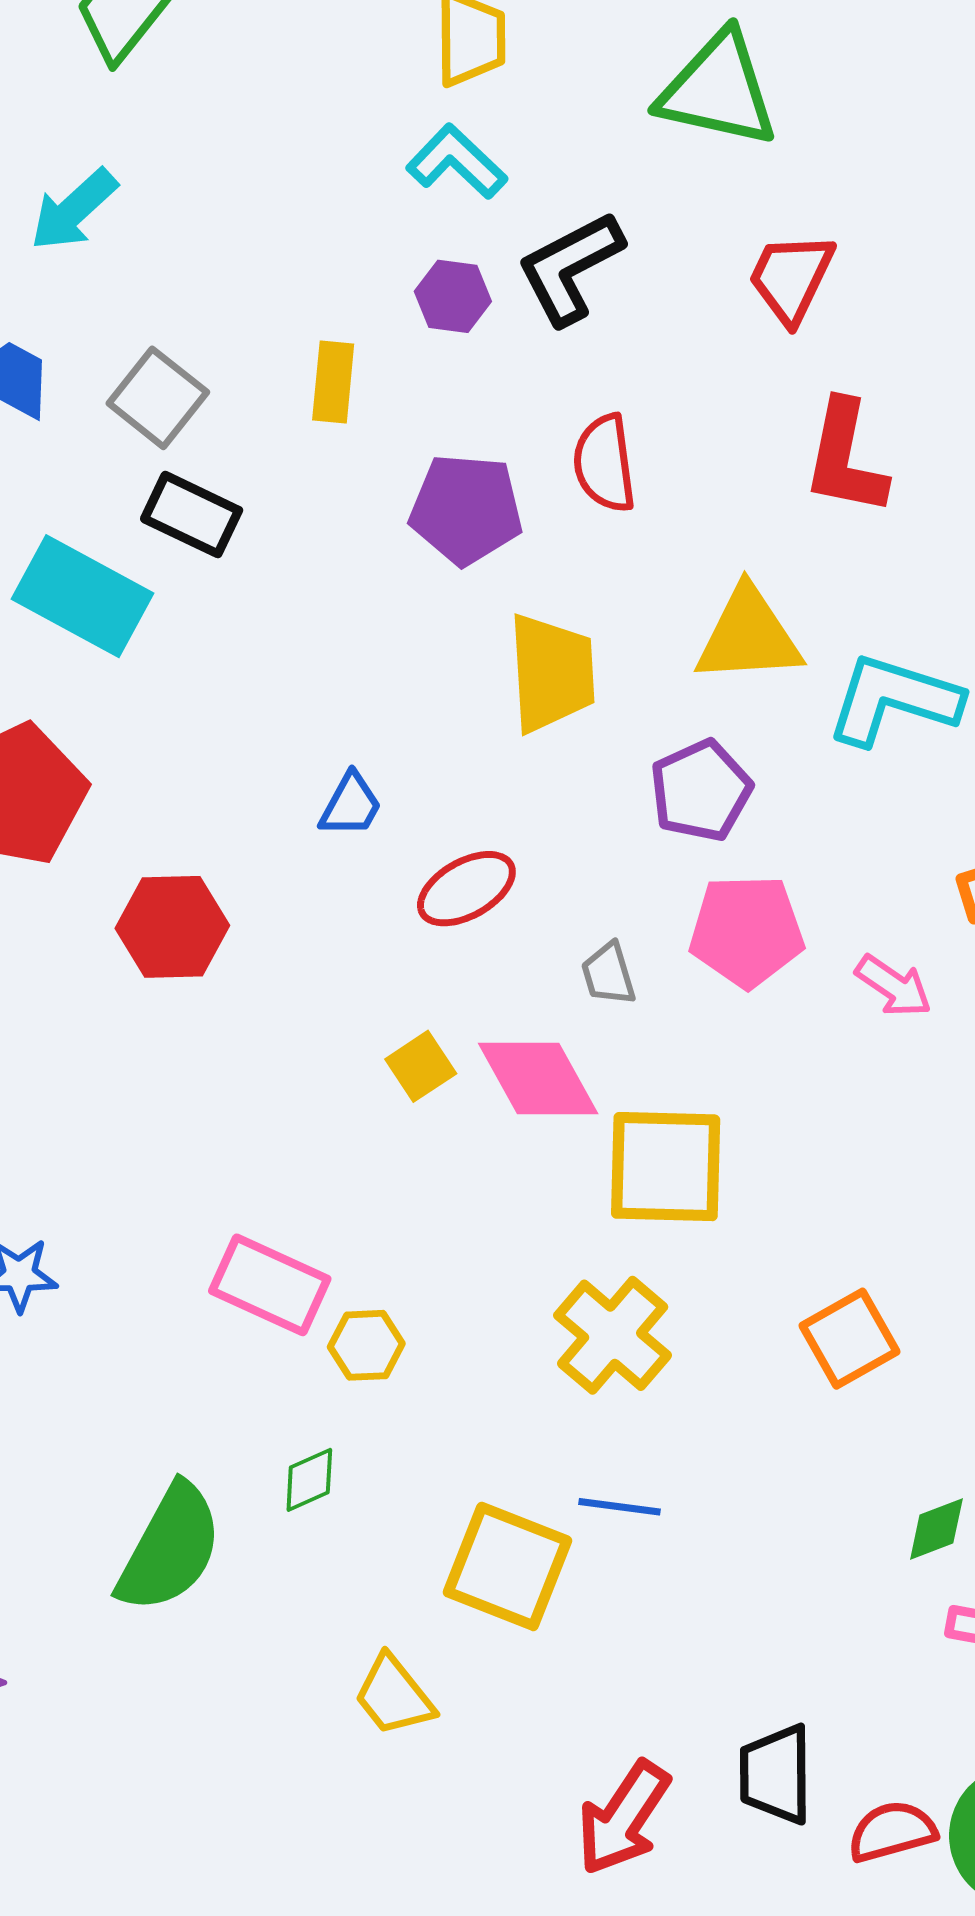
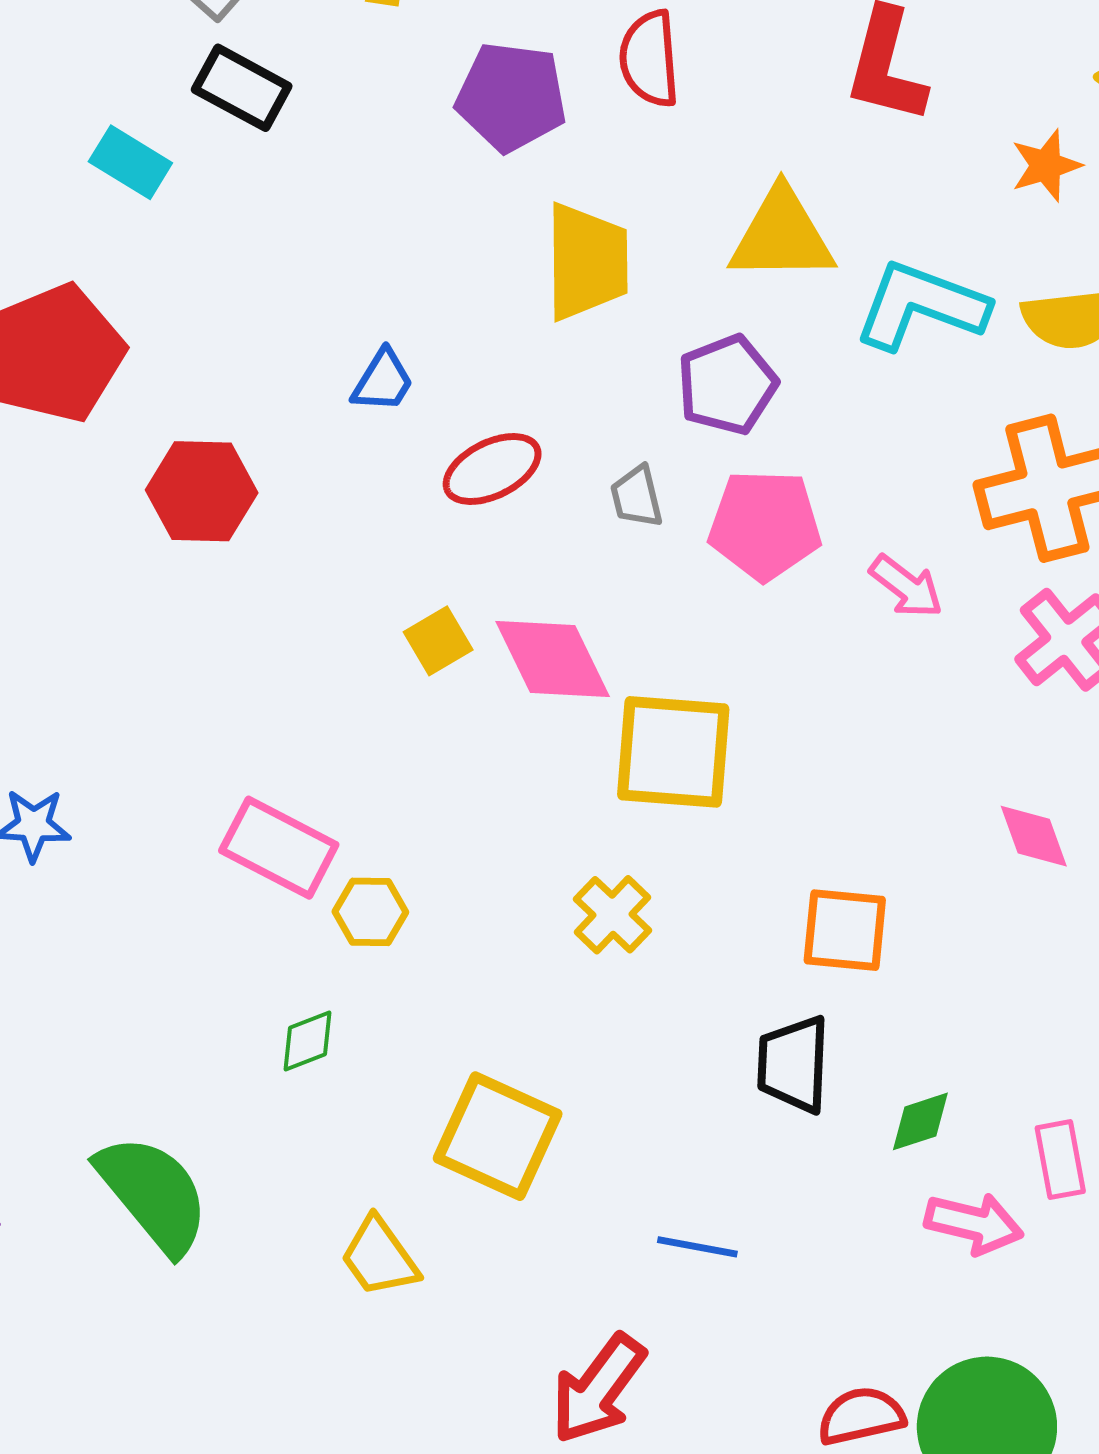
cyan rectangle: (83, 596) -> (130, 162), size x0.6
gray trapezoid: (609, 974) -> (637, 497), moved
yellow cross: (613, 1335) -> (613, 915), size x0.7
orange square: (849, 1339) -> (845, 930), turned 32
blue line: (620, 1507) -> (697, 1247), moved
green semicircle: (170, 1548) -> (153, 1194), moved, turned -71
black trapezoid: (776, 1774) -> (793, 1064), moved

